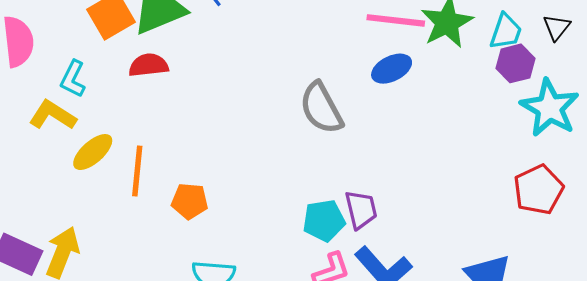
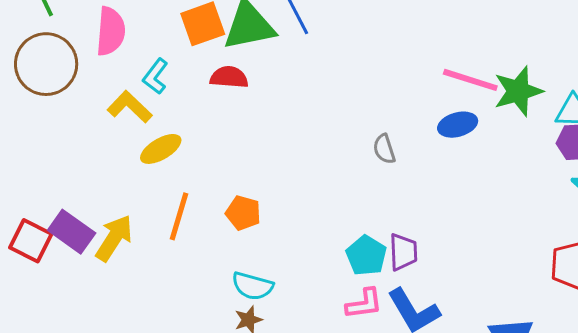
gray semicircle: (321, 108) -> (384, 149), size x0.6
orange line: (137, 171) -> (179, 216), moved
cyan pentagon: (324, 221) -> (366, 256), turned 30

